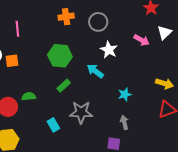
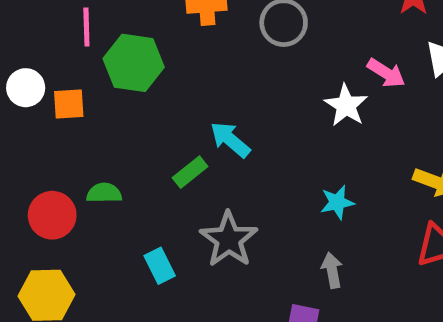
white star: (109, 50) -> (346, 105), moved
green hexagon: (60, 56) -> (134, 63), moved
cyan arrow: (95, 71) -> (230, 140), moved
gray star: (81, 112) -> (229, 239), turned 30

